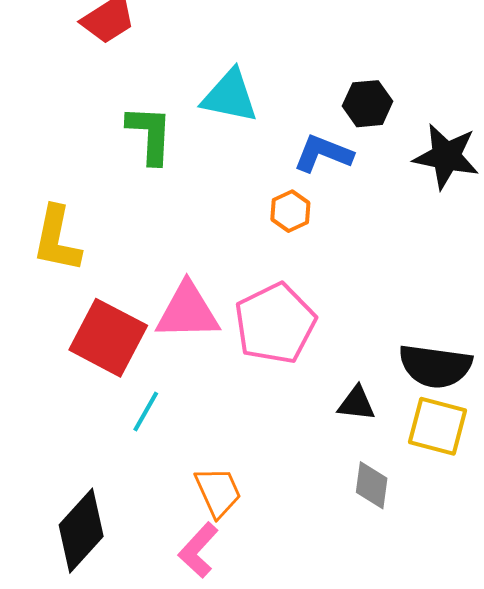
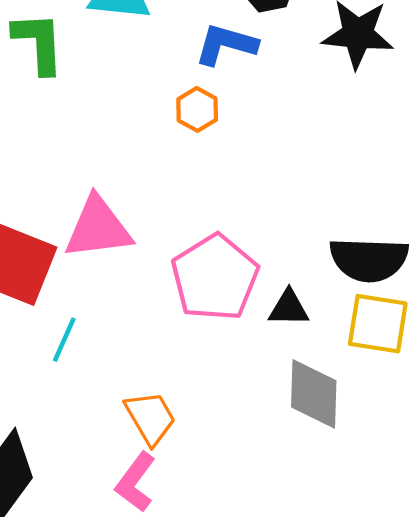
pink pentagon: (275, 324) -> (215, 278), moved
gray diamond: (372, 485) -> (314, 394), size x1.4

